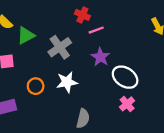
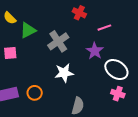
pink line: (96, 30) -> (104, 28), moved
orange circle: (36, 86) -> (35, 93), moved
pink cross: (127, 104) -> (118, 94), turned -32

